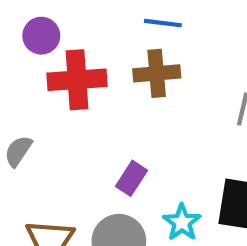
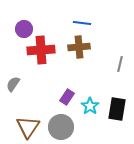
cyan star: (182, 222) -> (90, 106), moved

